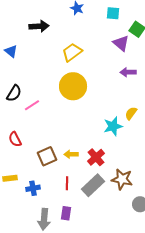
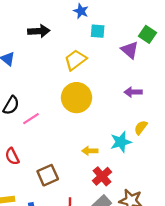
cyan square: (113, 13) -> (98, 31), moved
purple arrow: (128, 72) -> (133, 92), moved
yellow arrow: (71, 154) -> (90, 151), moved

